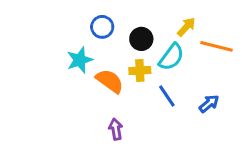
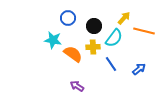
cyan star: (80, 60) -> (53, 40), turned 30
purple arrow: (116, 129) -> (77, 86), turned -48

